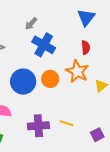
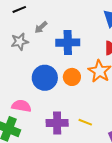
gray arrow: (31, 24) -> (41, 27), moved
blue cross: (44, 45) -> (68, 43), turned -35

